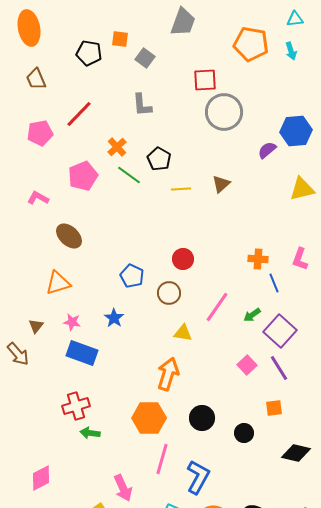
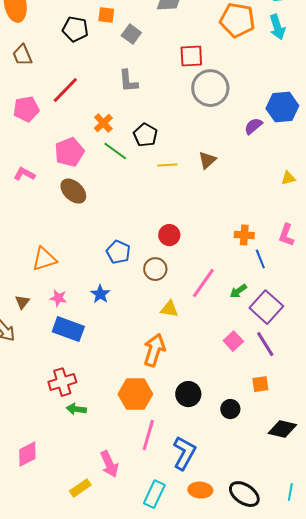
cyan arrow: (291, 51) -> (277, 27), size x1.4
yellow triangle: (302, 189) -> (288, 178), moved, size x0.6
brown ellipse: (69, 236) -> (73, 191), moved

